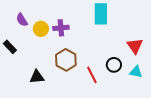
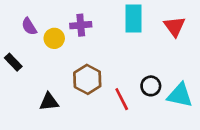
purple cross: (61, 28) -> (81, 25), moved
red triangle: (135, 46) -> (175, 26), moved
cyan triangle: (136, 72) -> (180, 95), size x1.5

